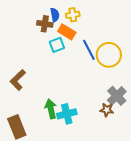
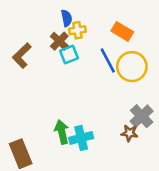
yellow cross: (73, 15) -> (77, 30), moved
brown cross: (45, 24) -> (59, 41), moved, turned 35
orange rectangle: (67, 32) -> (122, 31), moved
brown L-shape: (18, 80) -> (22, 56), moved

